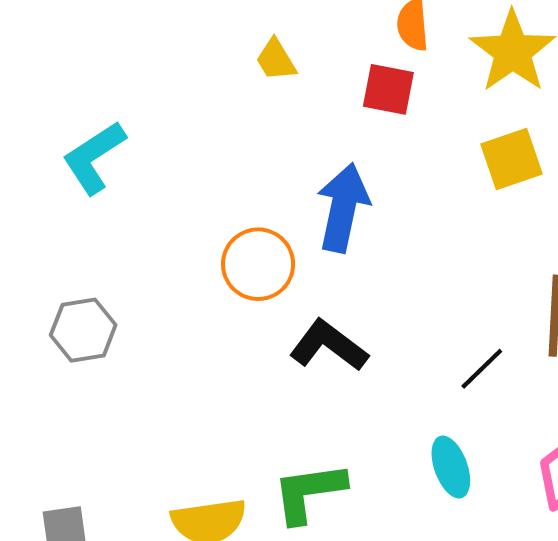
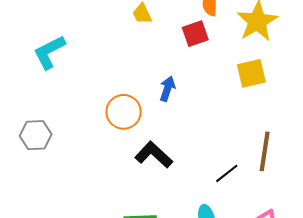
red square: (388, 89) -> (195, 34), turned -36
blue arrow: (343, 208) -> (167, 89), size x0.6

